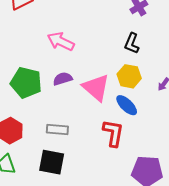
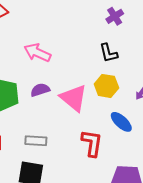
black L-shape: (132, 43) -> (108, 53), turned -35
blue ellipse: (127, 105) -> (121, 122), moved

